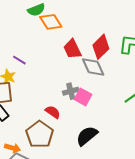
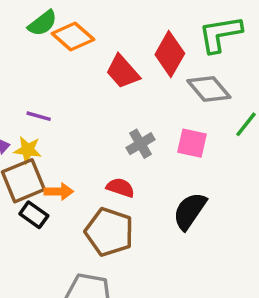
gray diamond: (93, 67) -> (209, 89), moved
pink square: (83, 97) -> (192, 143), moved
orange arrow: (13, 148) -> (59, 191), moved

